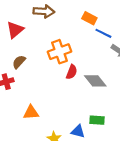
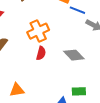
red semicircle: (72, 72) -> (41, 53), moved

